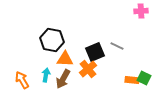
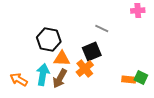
gray line: (117, 46) -> (102, 29), moved
cyan arrow: (46, 75) -> (43, 75), size x1.5
orange arrow: (22, 80) -> (19, 80), turned -30

